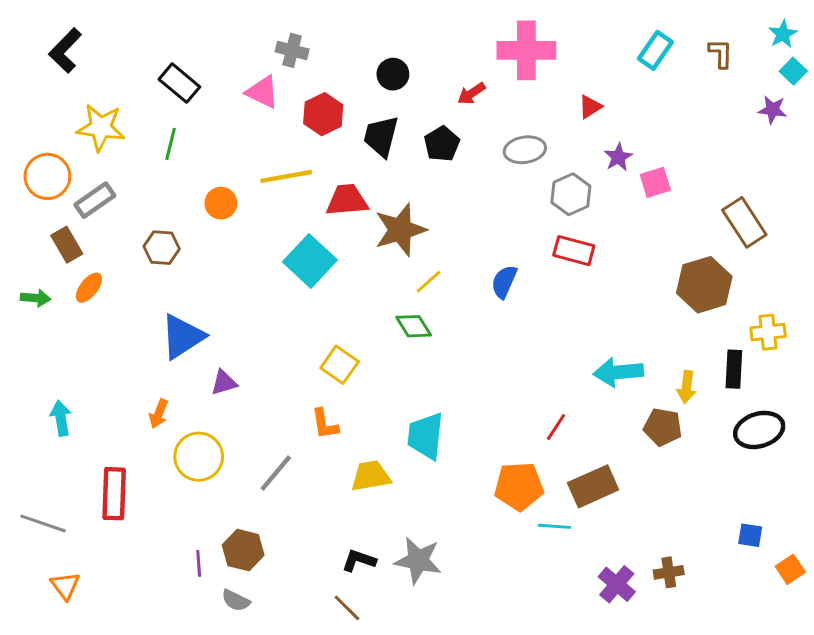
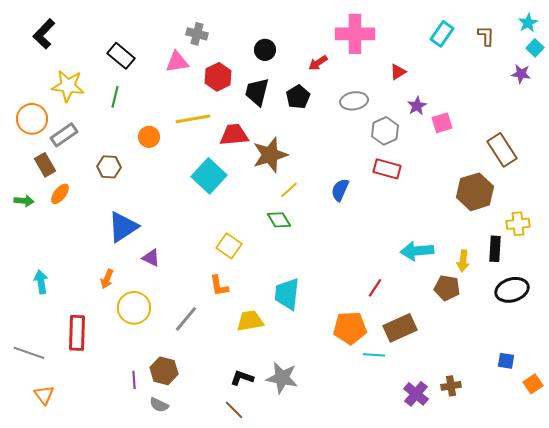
pink triangle: (262, 92) -> (177, 62), turned -35
purple triangle: (224, 383) -> (151, 258), turned 42

